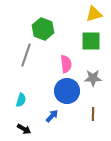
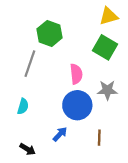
green square: (91, 41) -> (105, 47), turned 30
cyan semicircle: (21, 100) -> (23, 106), moved
brown line: (93, 114) -> (99, 138), moved

